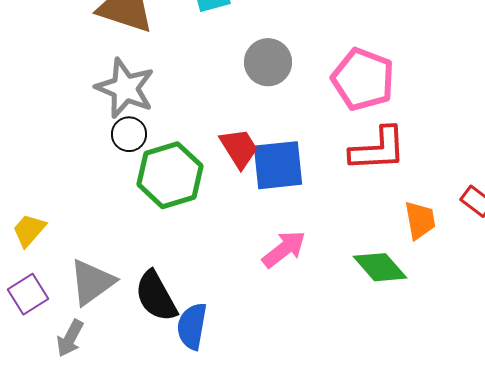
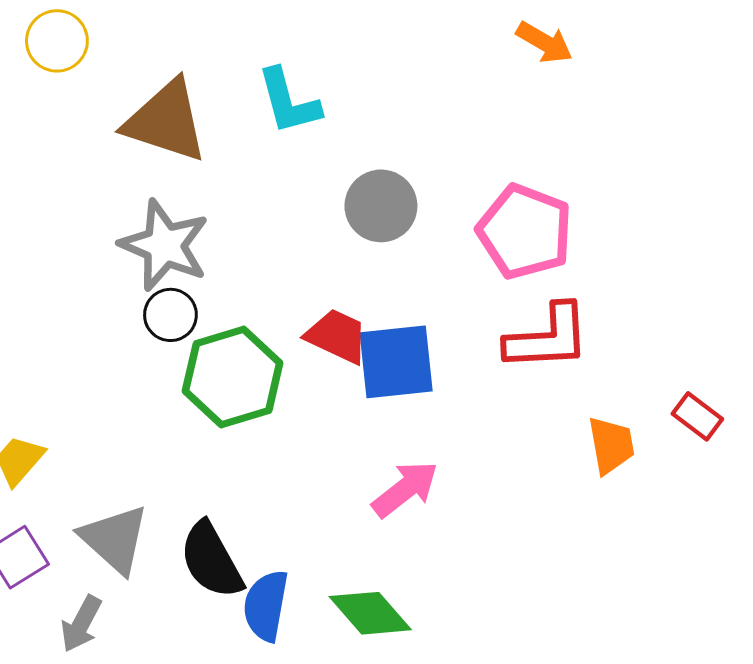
red trapezoid: (239, 148) -> (337, 336), turned -33
green diamond: (380, 267) -> (370, 613), moved
gray triangle: (92, 282) -> (114, 539), turned -42

